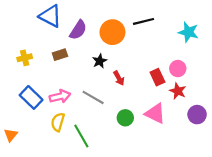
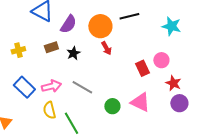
black star: (100, 61) -> (73, 53), moved
red arrow: (119, 78) -> (106, 48), moved
red star: (178, 91) -> (173, 83), moved
yellow semicircle: (58, 122) -> (49, 110), turned -30

